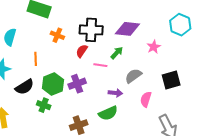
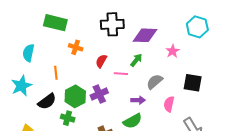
black cross: (91, 30) -> (112, 24), moved
black square: (171, 80) -> (193, 83), turned 30

